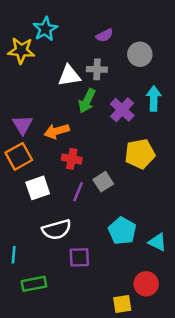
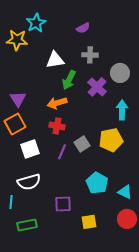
gray circle: (140, 54) -> (120, 73), moved
gray cross: (97, 69) -> (90, 55), moved
cyan arrow: (154, 98) -> (122, 110), moved
orange arrow: (57, 131) -> (57, 103), moved
yellow pentagon: (140, 154) -> (111, 140), moved
white semicircle: (57, 230) -> (29, 182), moved
red circle: (146, 284) -> (127, 219), moved
yellow square: (122, 304) -> (89, 222), moved

